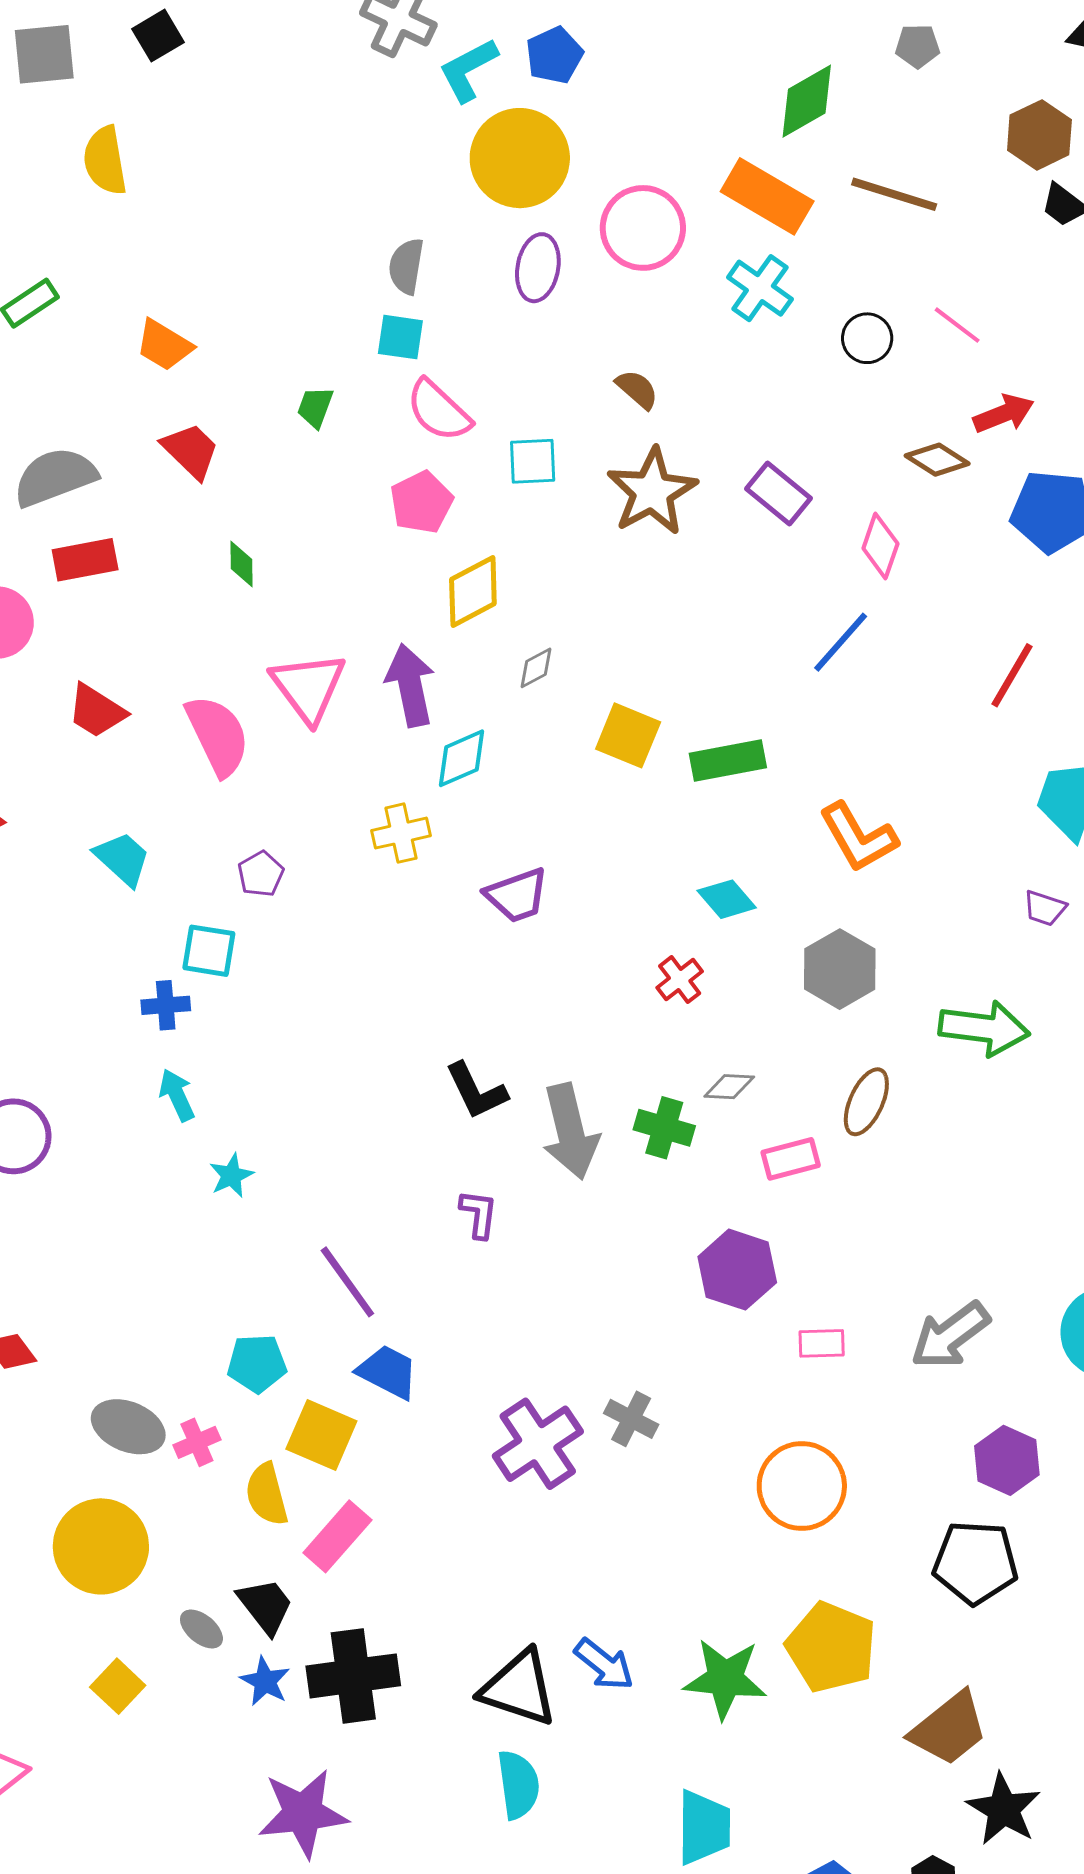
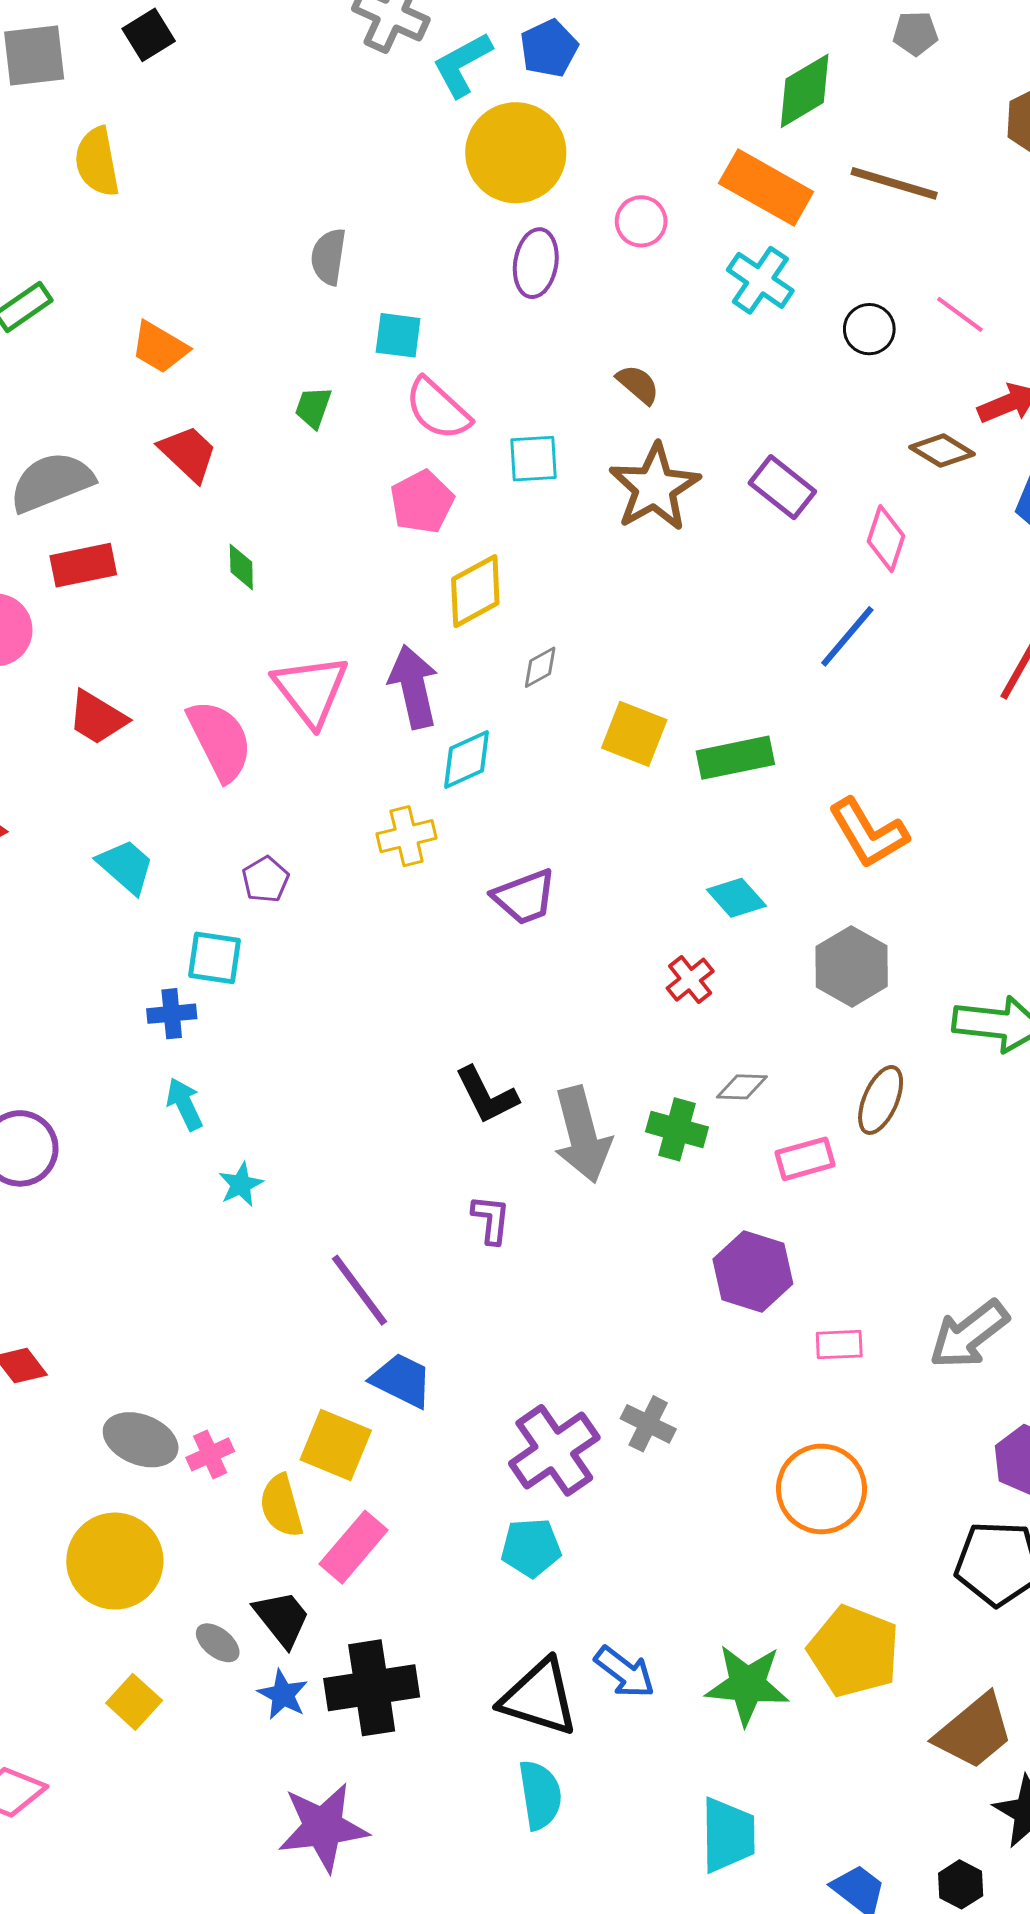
pink circle: (643, 228) -> (641, 221), size x0.6
gray semicircle: (406, 266) -> (328, 257), moved
cyan pentagon: (257, 1363) -> (531, 1548), moved

